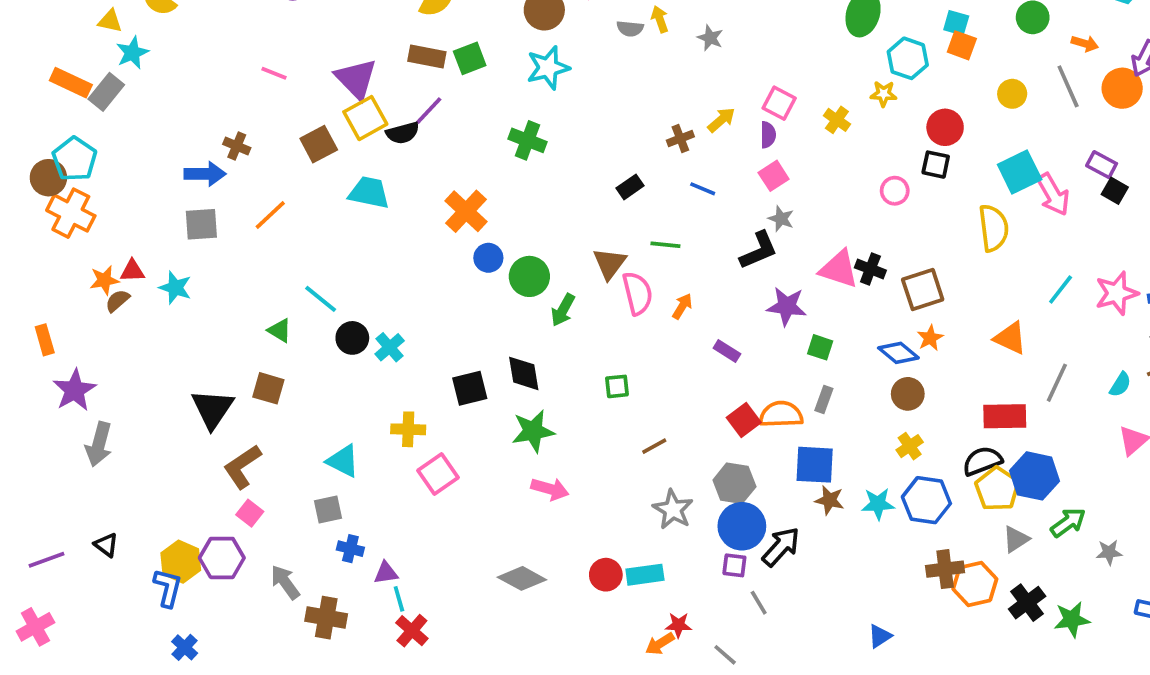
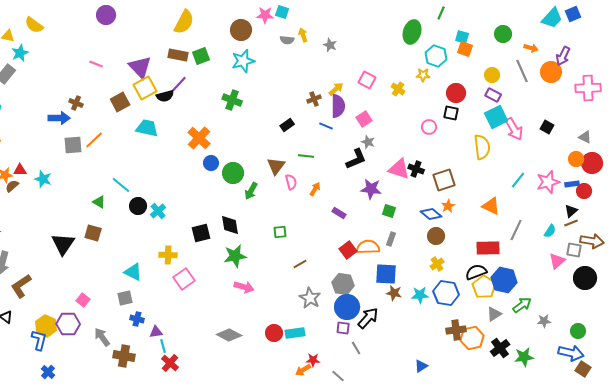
purple semicircle: (768, 135) -> (338, 106), moved, size x1.6
purple rectangle: (1102, 165) -> (493, 95), moved
gray square: (201, 224) -> (73, 145), moved
pink semicircle: (637, 293) -> (291, 182), size x0.7
brown L-shape: (242, 467) -> (21, 286), moved

